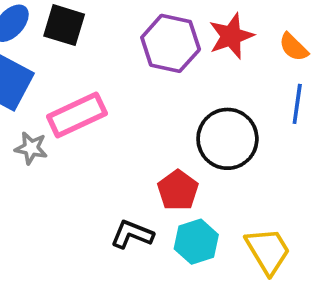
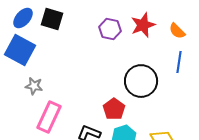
purple hexagon: (171, 43) -> (110, 29), size x0.7
pink rectangle: (77, 115) -> (49, 117), moved, turned -40

